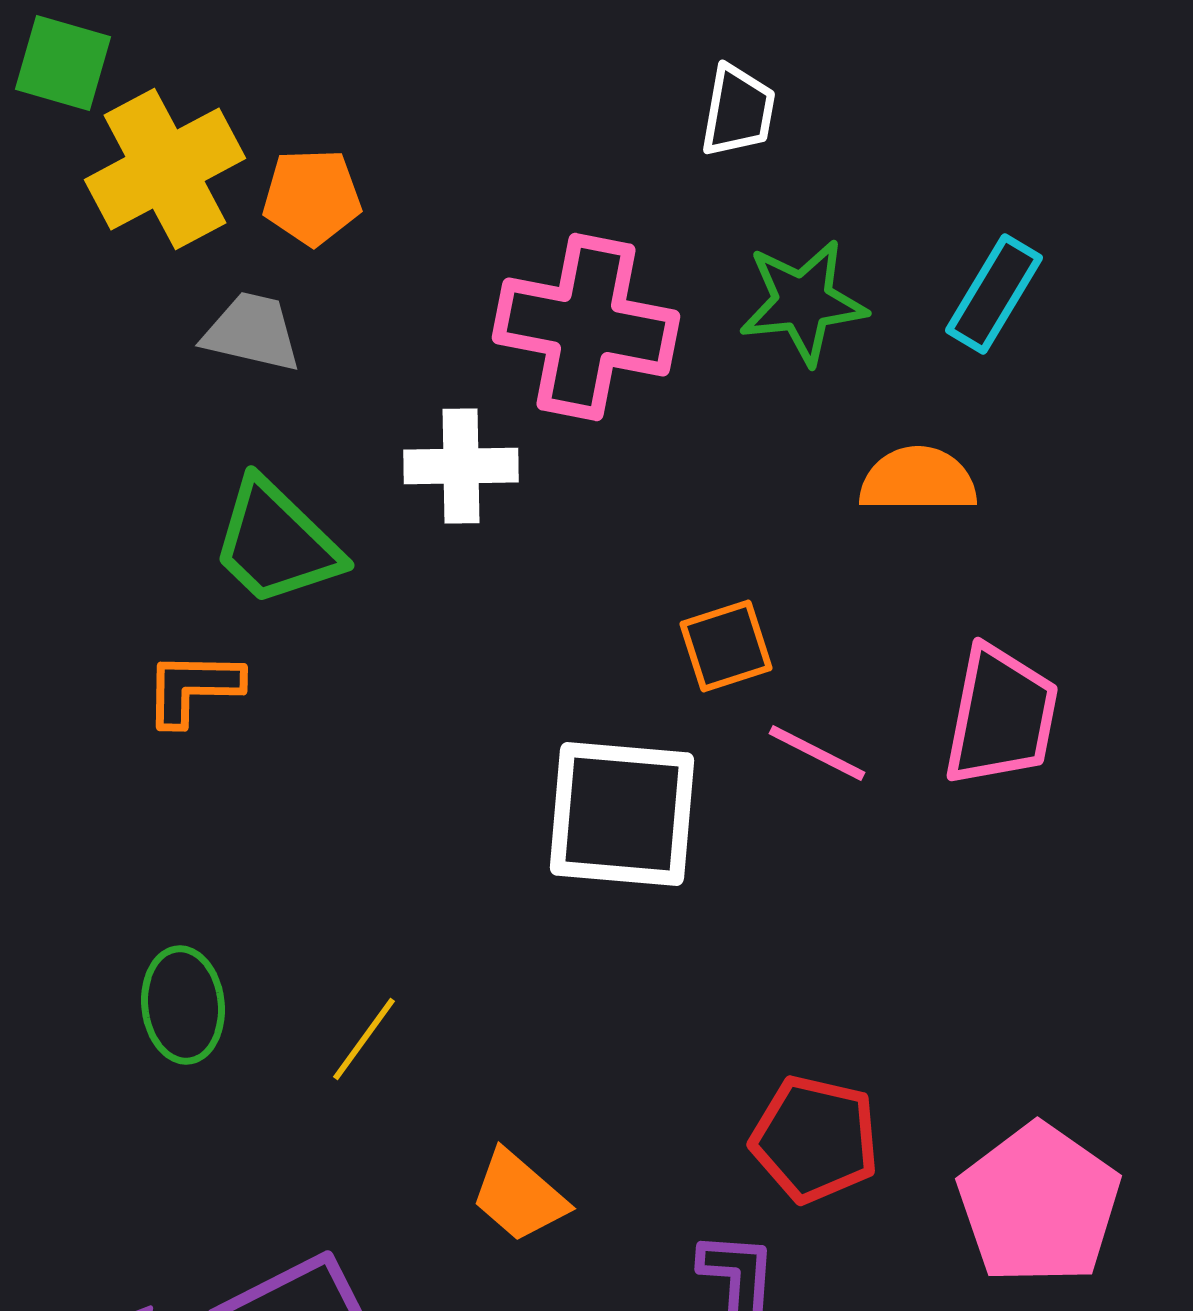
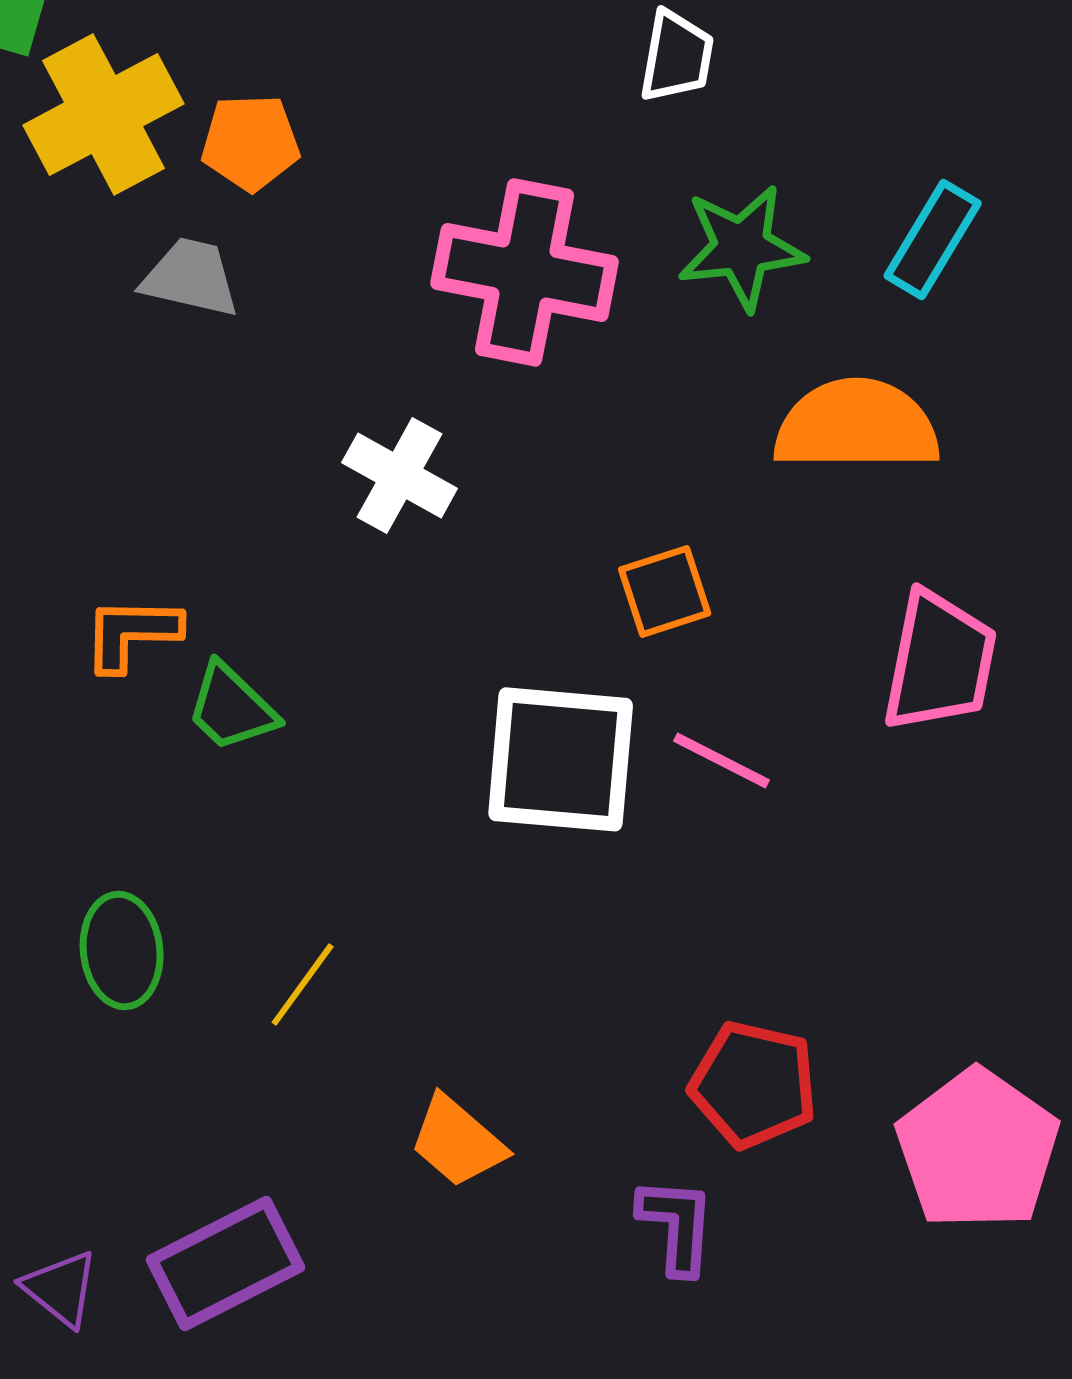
white cross: (461, 466) -> (400, 475), moved, turned 30
orange semicircle: (918, 480) -> (857, 425), size x1.4
green trapezoid: (276, 543) -> (232, 707), moved, size x0.7
pink line: (817, 753) -> (722, 760), moved

